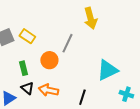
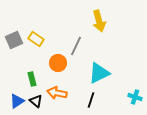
green rectangle: (23, 68) -> (32, 79), moved
cyan triangle: (107, 70) -> (99, 73), moved
black triangle: (27, 88) -> (36, 101), moved

